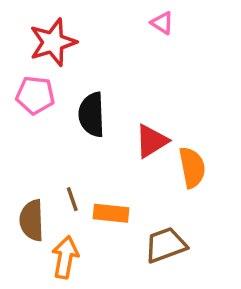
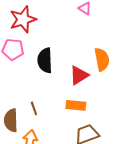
orange semicircle: (192, 167) -> (102, 59), moved
orange rectangle: (111, 213) -> (76, 105), moved

